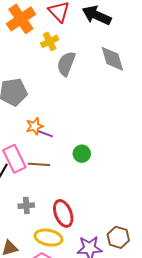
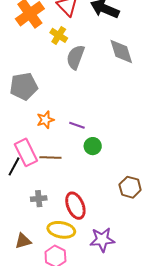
yellow cross: (50, 41) -> (59, 35), turned -30
purple line: (45, 134) -> (77, 125), moved
brown hexagon: (118, 237) -> (130, 187), moved

